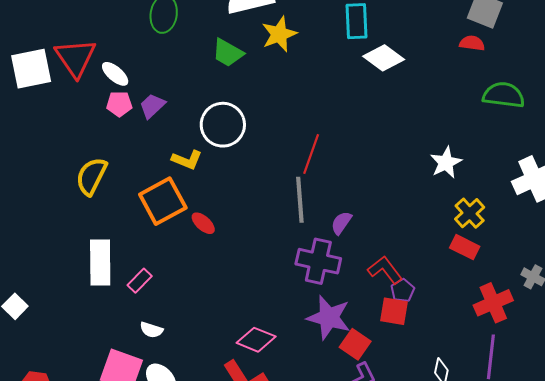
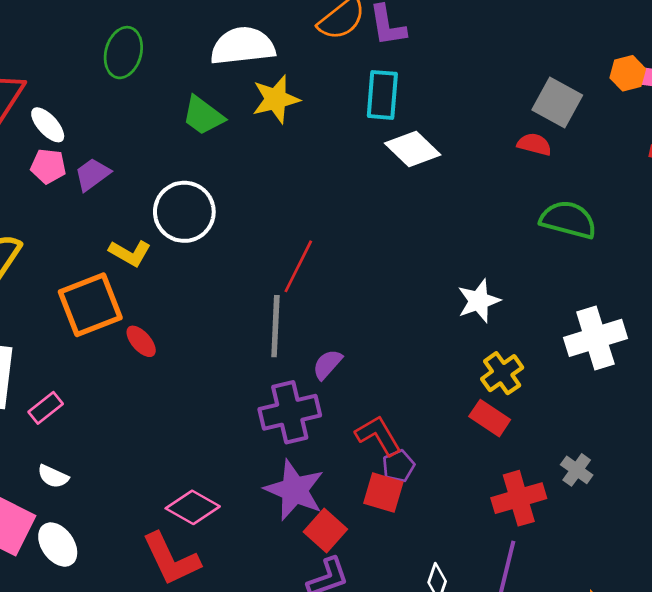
purple cross: (318, 261) -> (290, 412), turned -33

